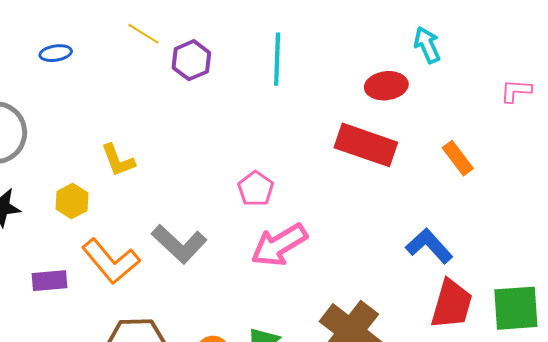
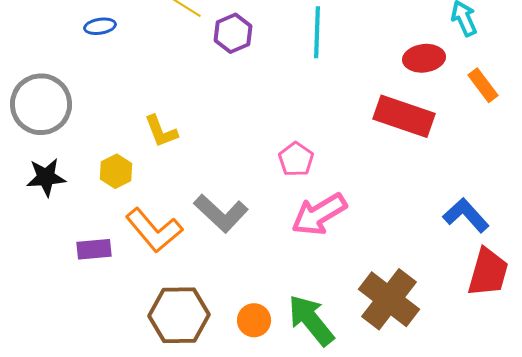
orange rectangle: (458, 158) -> (483, 85), moved

